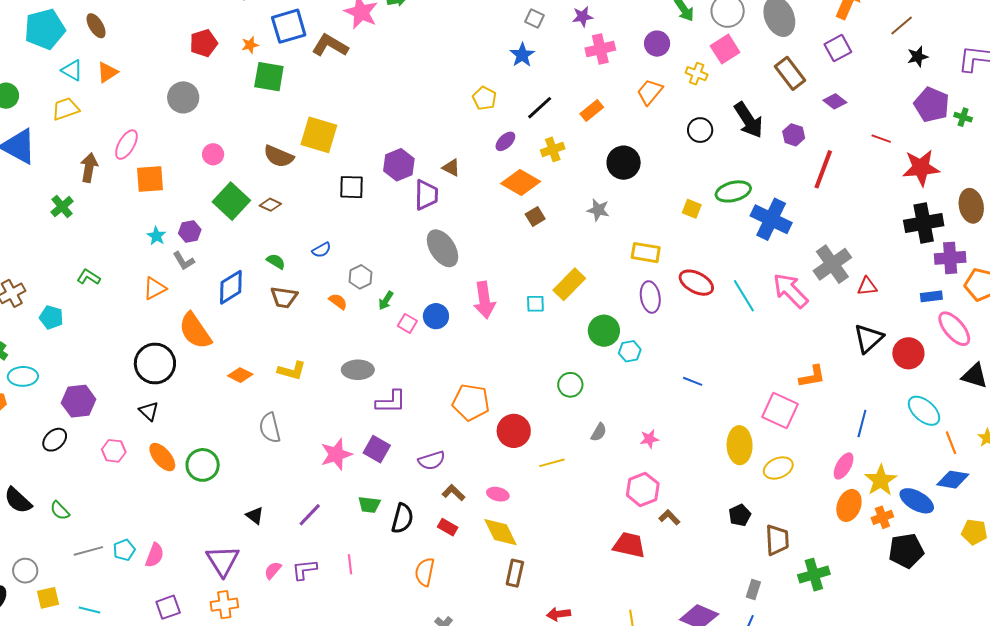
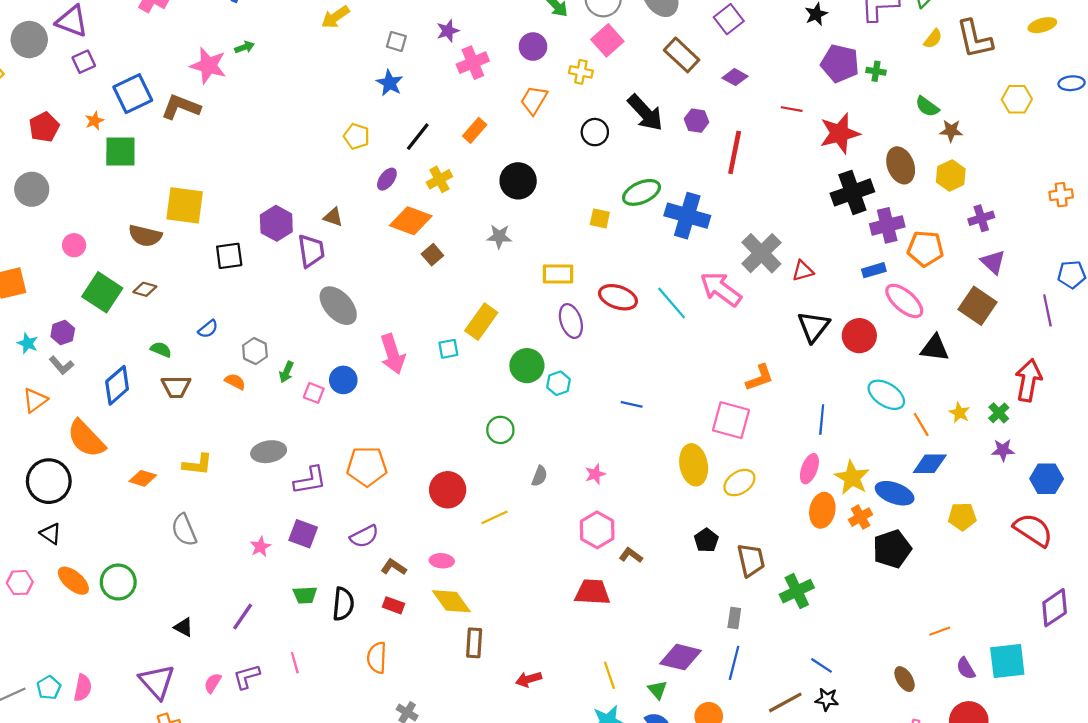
orange pentagon: (471, 402) -> (367, 466), moved
pink star: (336, 454) -> (260, 547), size x0.6

